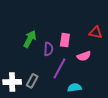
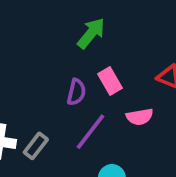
green arrow: (30, 39) -> (91, 33), moved
pink rectangle: (65, 40) -> (110, 81), turned -48

